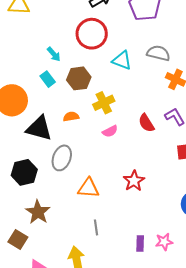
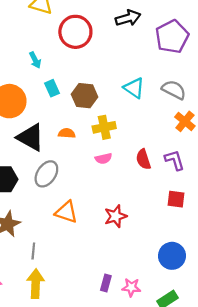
red circle: (92, 34) -> (75, 32), moved
cyan arrow: (54, 54) -> (35, 60), moved
gray line: (96, 227) -> (33, 251), moved

